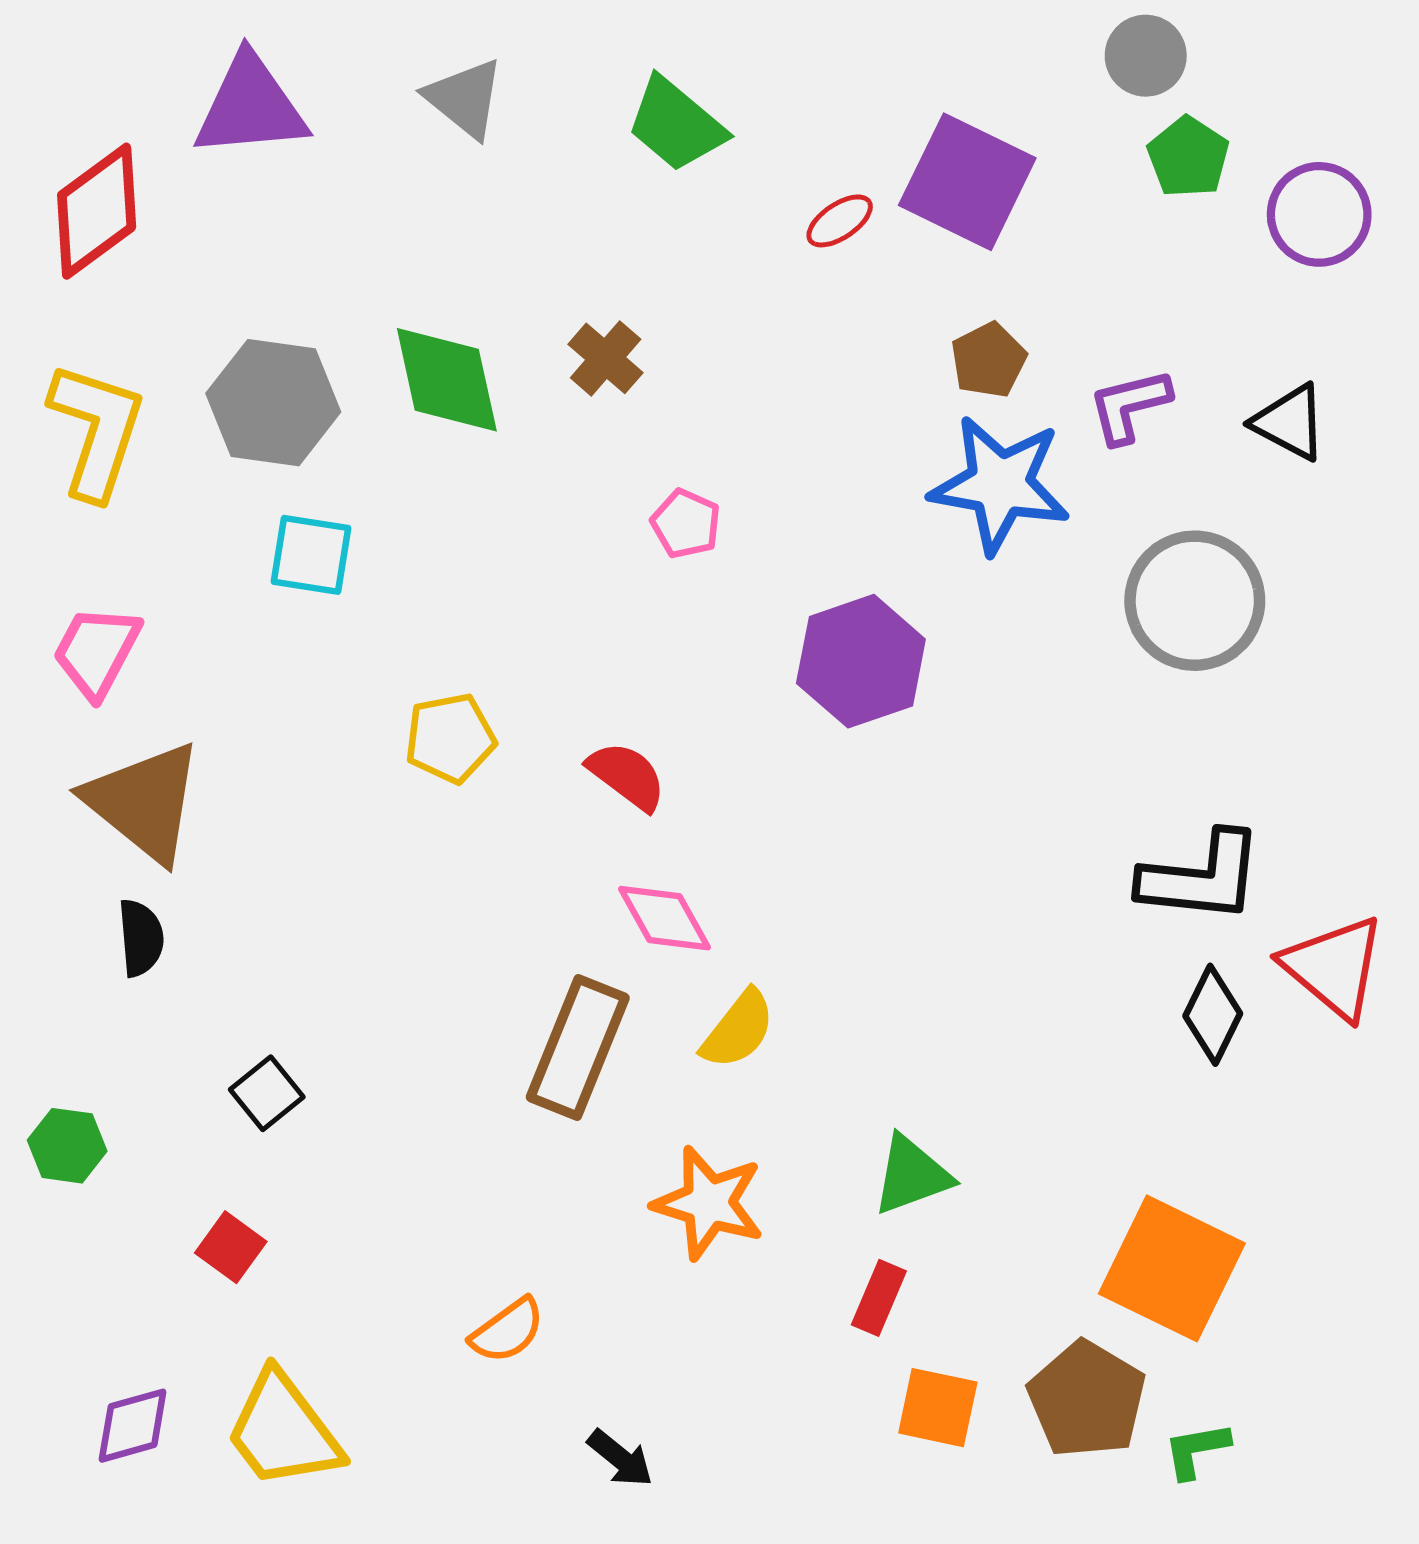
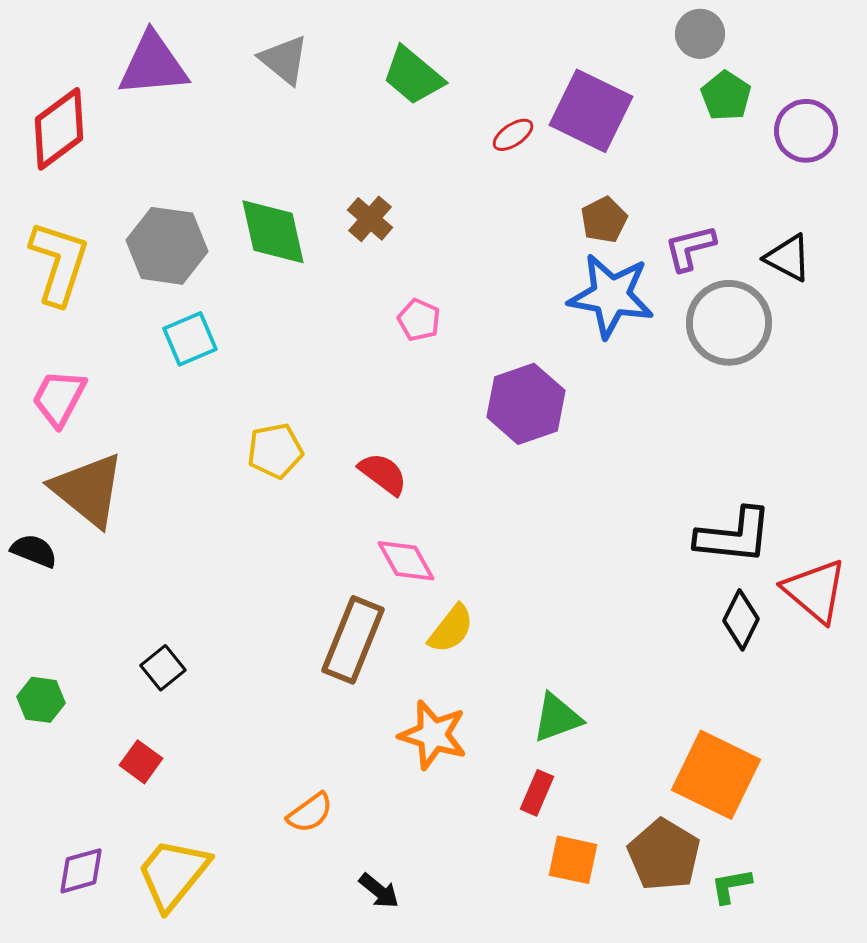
cyan square: (311, 555) -> (190, 339), turned -32
gray circle: (1195, 601) -> (729, 323), moved
black semicircle: (141, 938) -> (34, 551), moved, turned -63
yellow trapezoid: (283, 1430) -> (173, 874), turned 76

